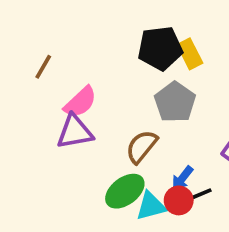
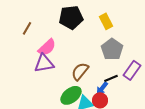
black pentagon: (160, 48) -> (71, 17), moved
gray pentagon: (175, 102) -> (112, 49), moved
black line: (199, 195) -> (111, 78), moved

